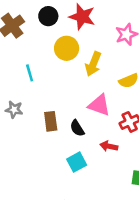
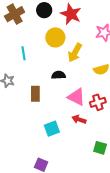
pink triangle: (99, 105) -> (76, 97), moved
black semicircle: (77, 128) -> (58, 75), moved, turned 112

